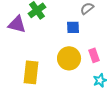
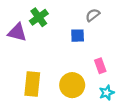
yellow circle: (69, 58) -> (72, 85), moved

